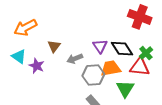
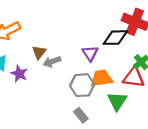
black diamond: (122, 49) -> (115, 38), moved, turned -60
gray arrow: (75, 59) -> (52, 62), moved

